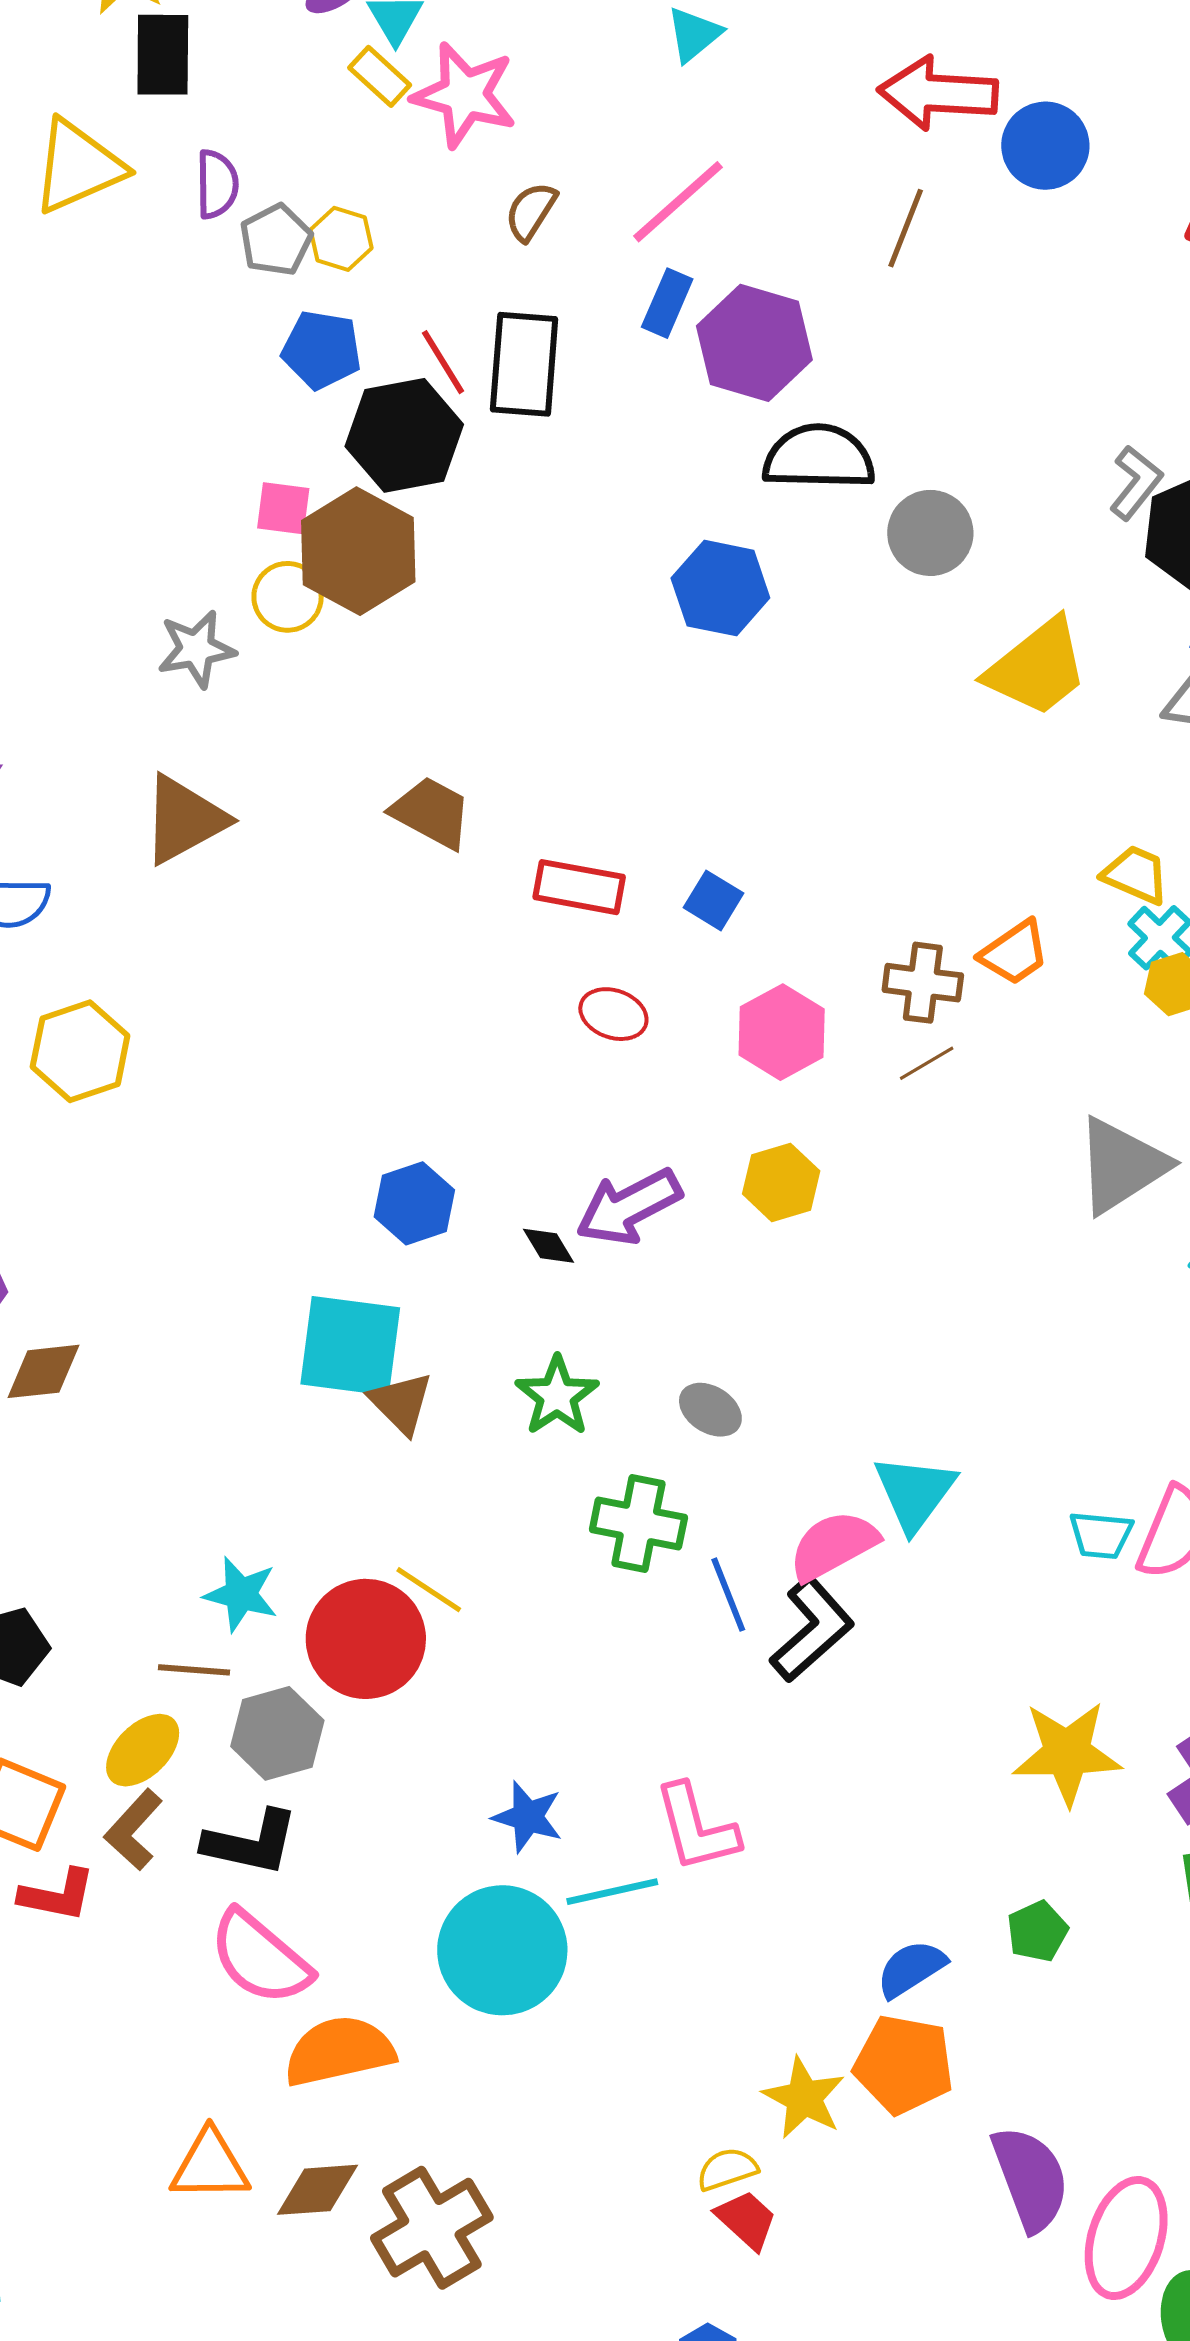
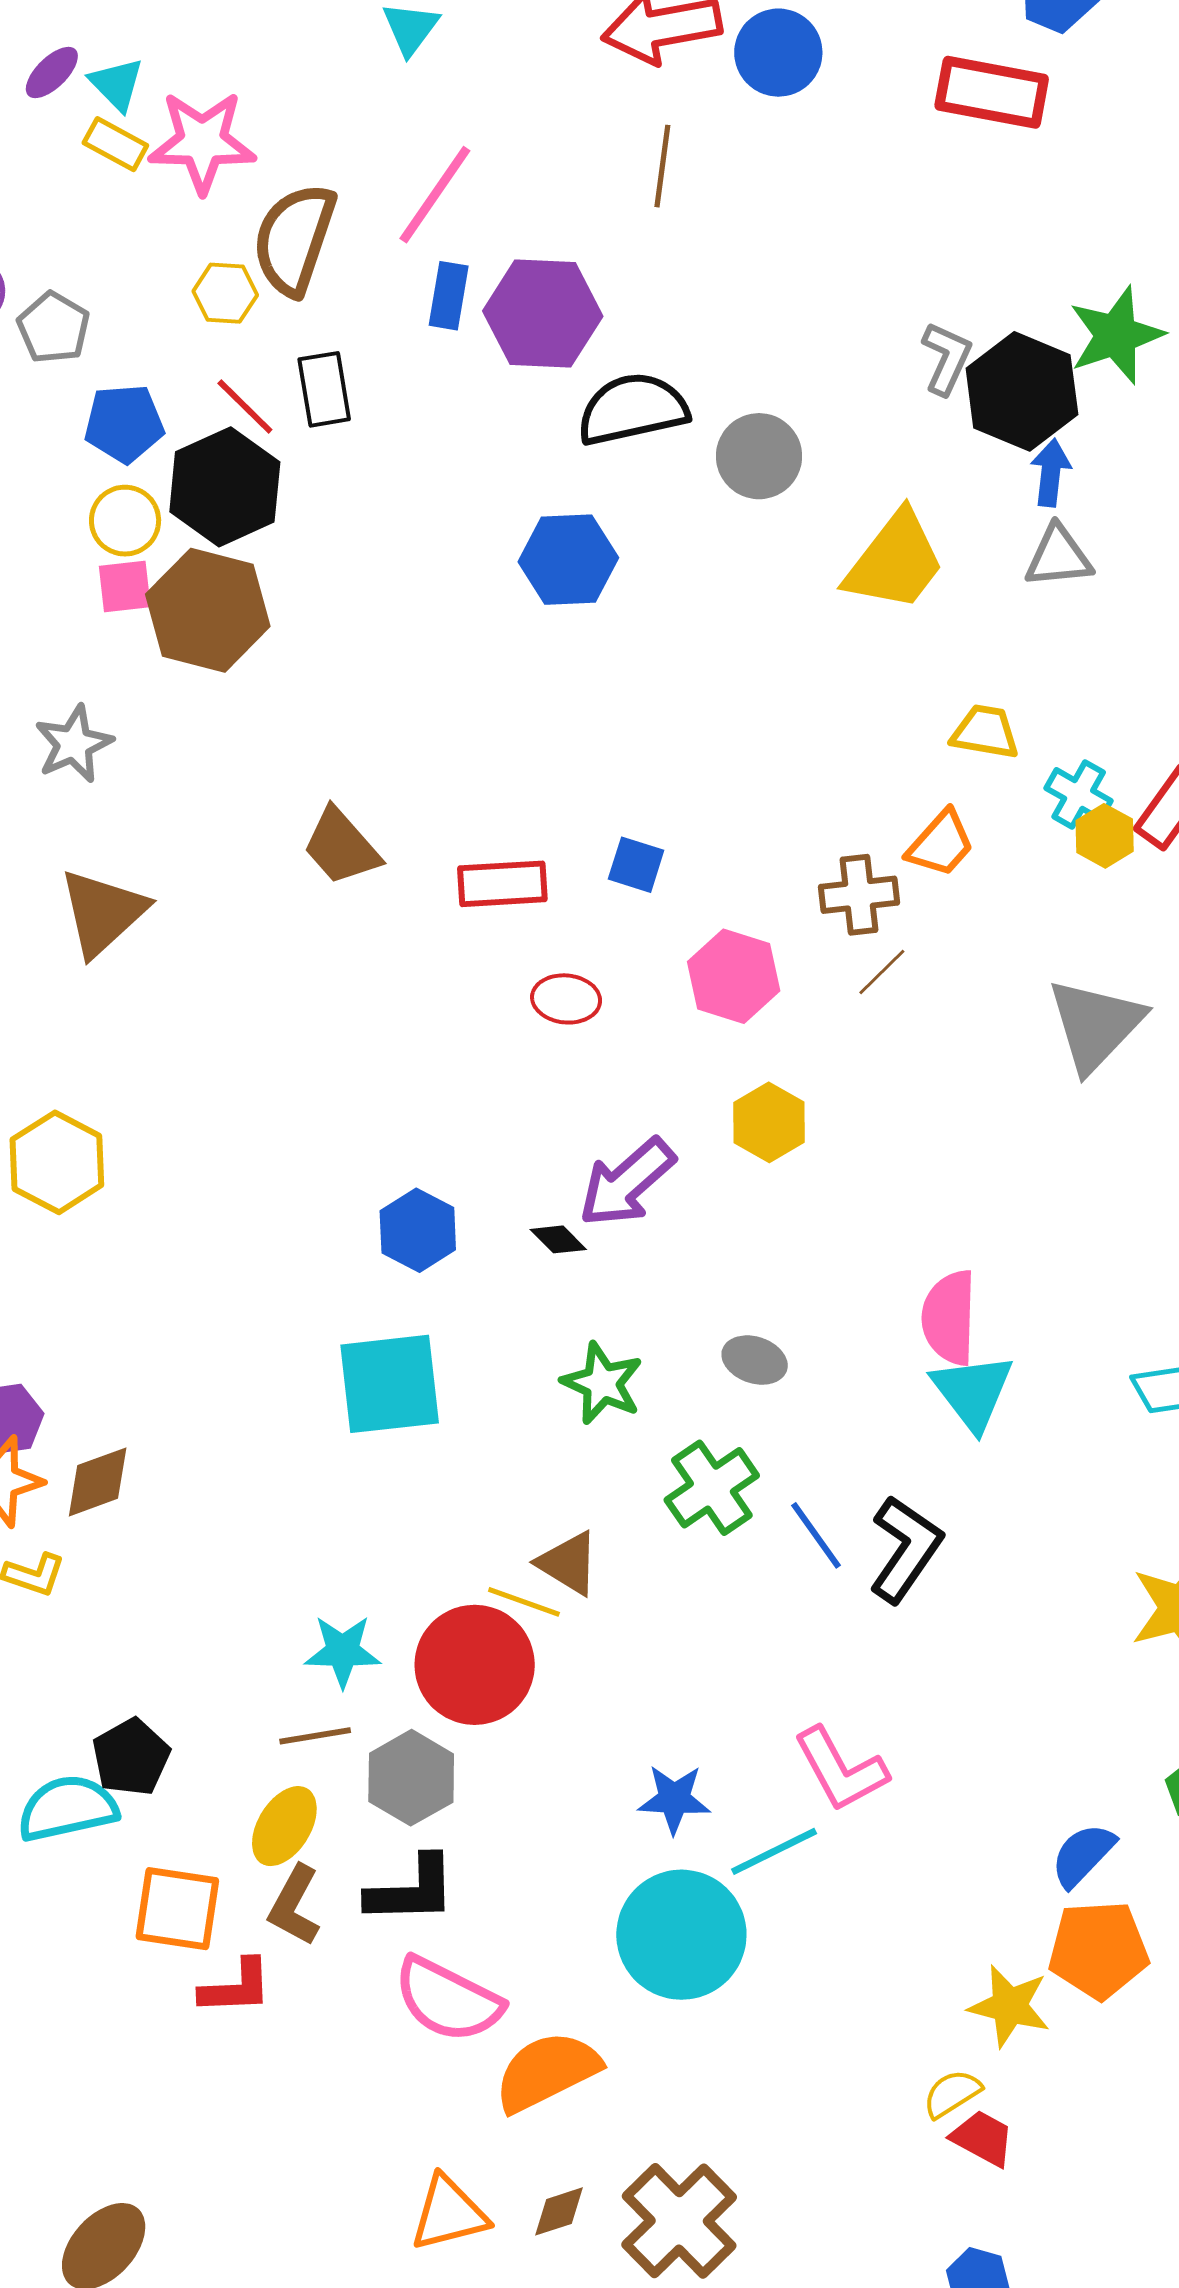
brown semicircle: (531, 211) -> (294, 239), size x1.8
yellow hexagon: (341, 239) -> (225, 293), moved
black rectangle: (524, 364) -> (324, 389), size x0.7
yellow circle: (288, 597) -> (125, 521), moved
brown trapezoid: (431, 813) -> (341, 847), turned -146
yellow trapezoid: (1136, 875) -> (985, 732), moved
brown triangle: (401, 1403) -> (568, 1563), moved
green cross: (638, 1523) -> (712, 1488), turned -32
pink semicircle: (833, 1546) -> (949, 1318), moved, turned -46
brown diamond: (317, 2190) -> (559, 2211), size x0.7

